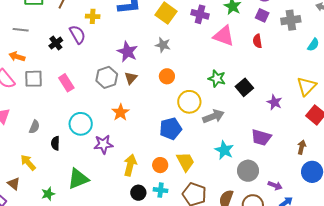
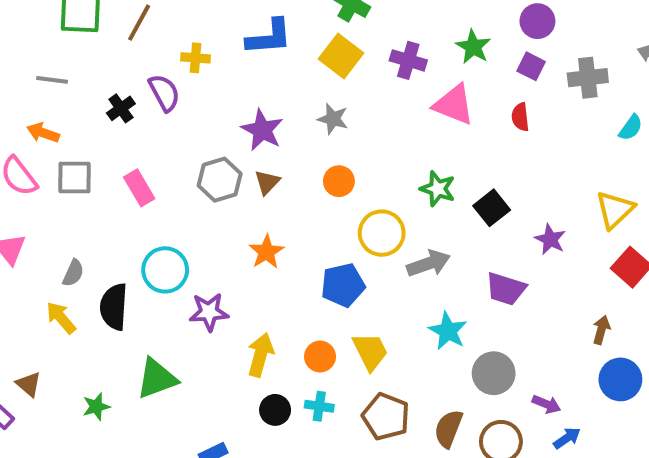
orange star: (120, 112) -> (266, 252), moved
purple trapezoid: (261, 137) -> (506, 289), moved
black semicircle: (55, 143) -> (114, 307), size x1.6
yellow arrow: (28, 163) -> (61, 318), moved

